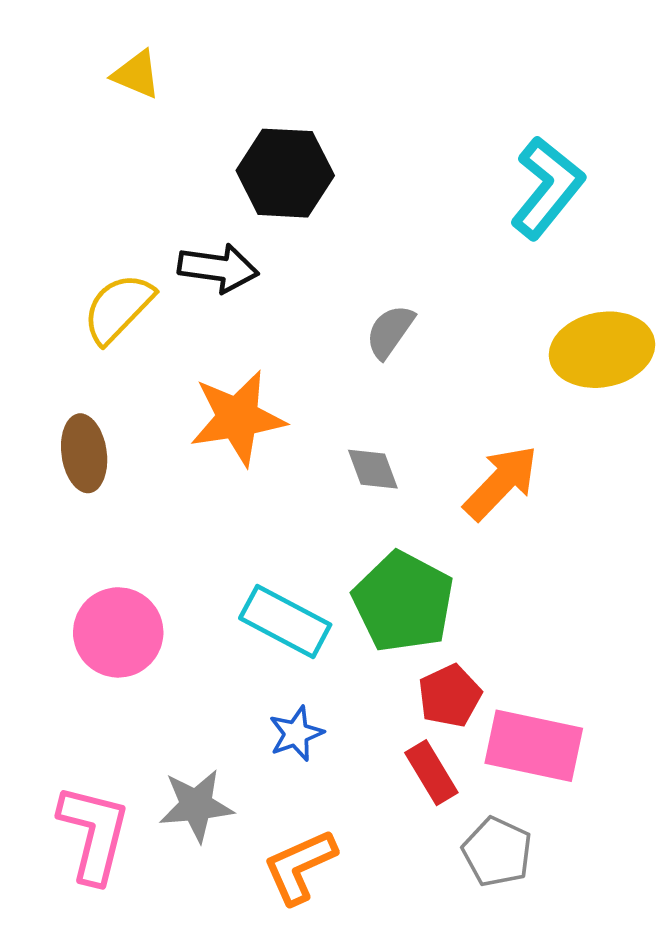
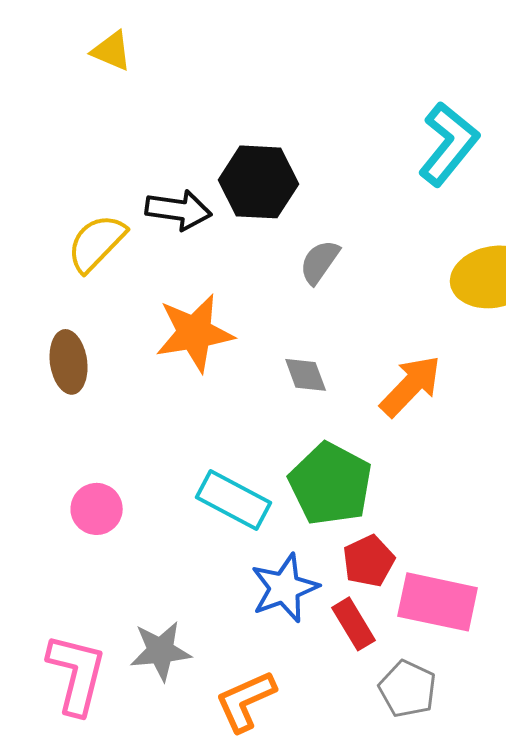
black hexagon: (285, 173) -> (259, 182), moved
pink circle: (118, 632) -> (97, 509), size x0.7
blue star: (296, 734) -> (285, 588), moved, size x1.5

